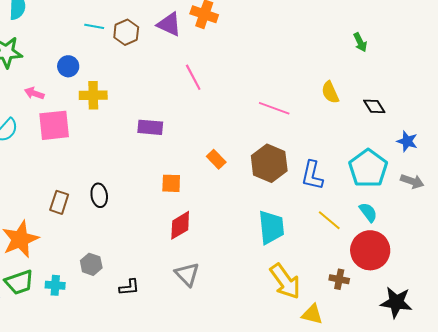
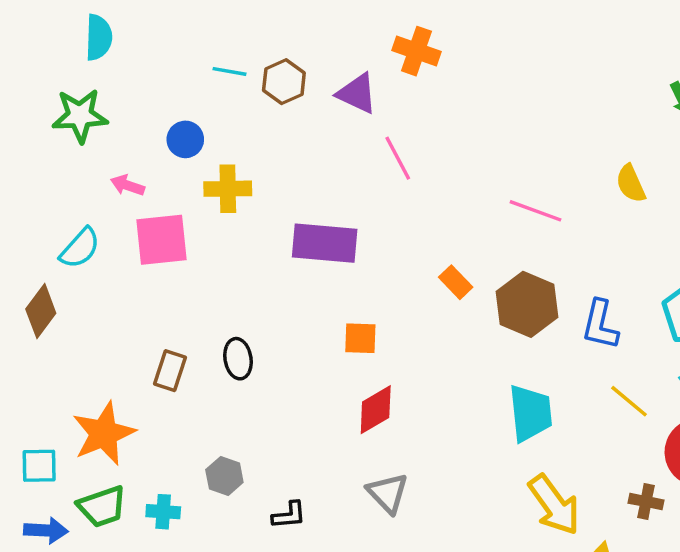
purple triangle: (169, 24) -> (357, 94), moved
purple rectangle: (150, 127) -> (325, 243), size x1.5
orange rectangle: (216, 159) -> (456, 282), moved

